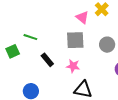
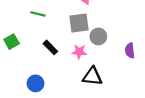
green line: (30, 37) -> (38, 14), moved
gray circle: (107, 45) -> (98, 36), moved

